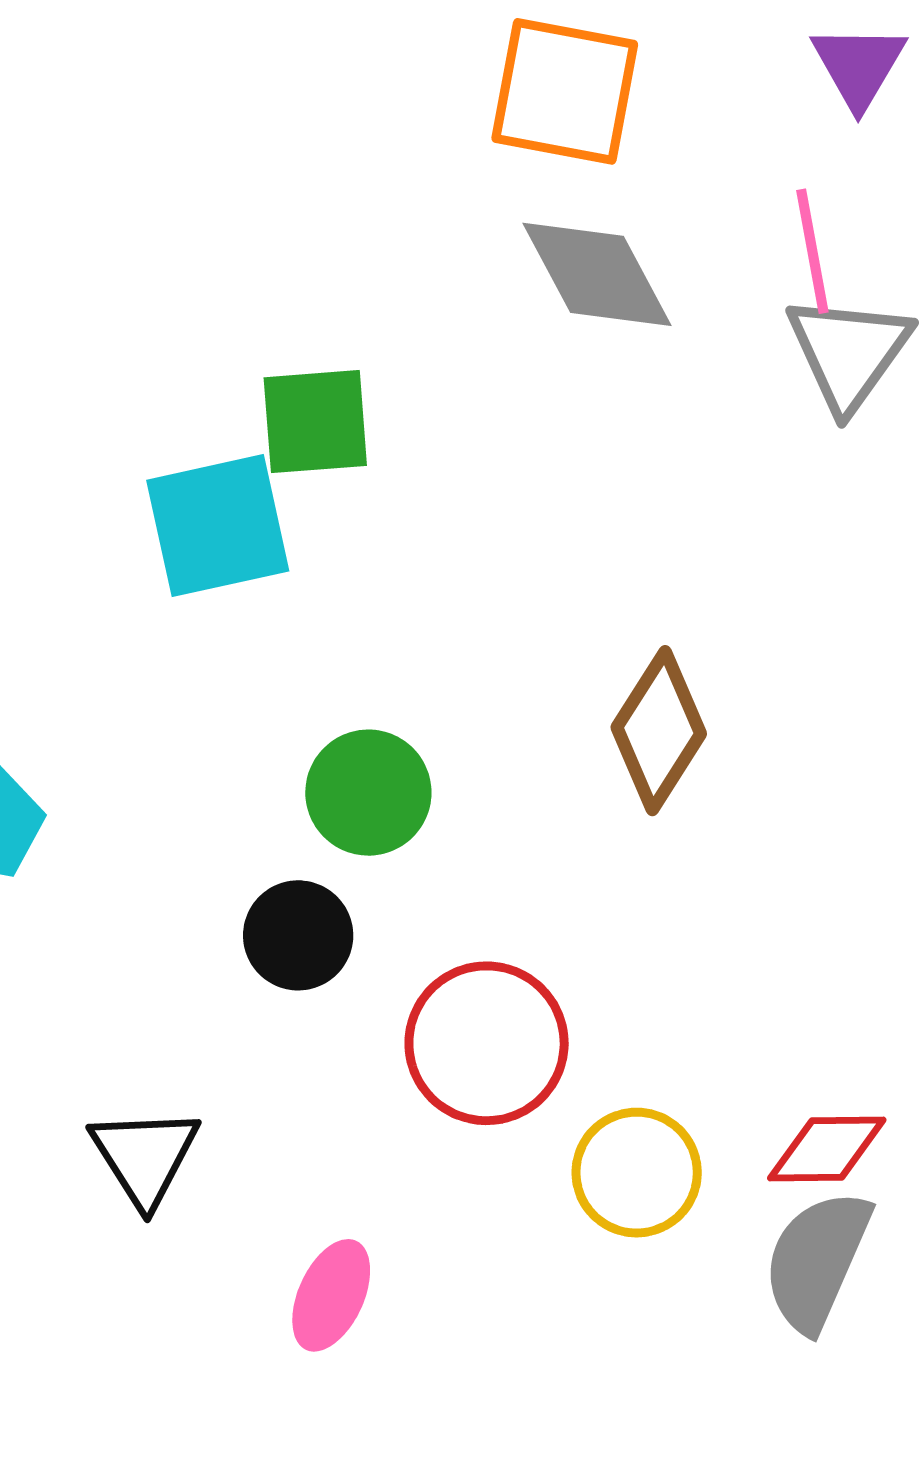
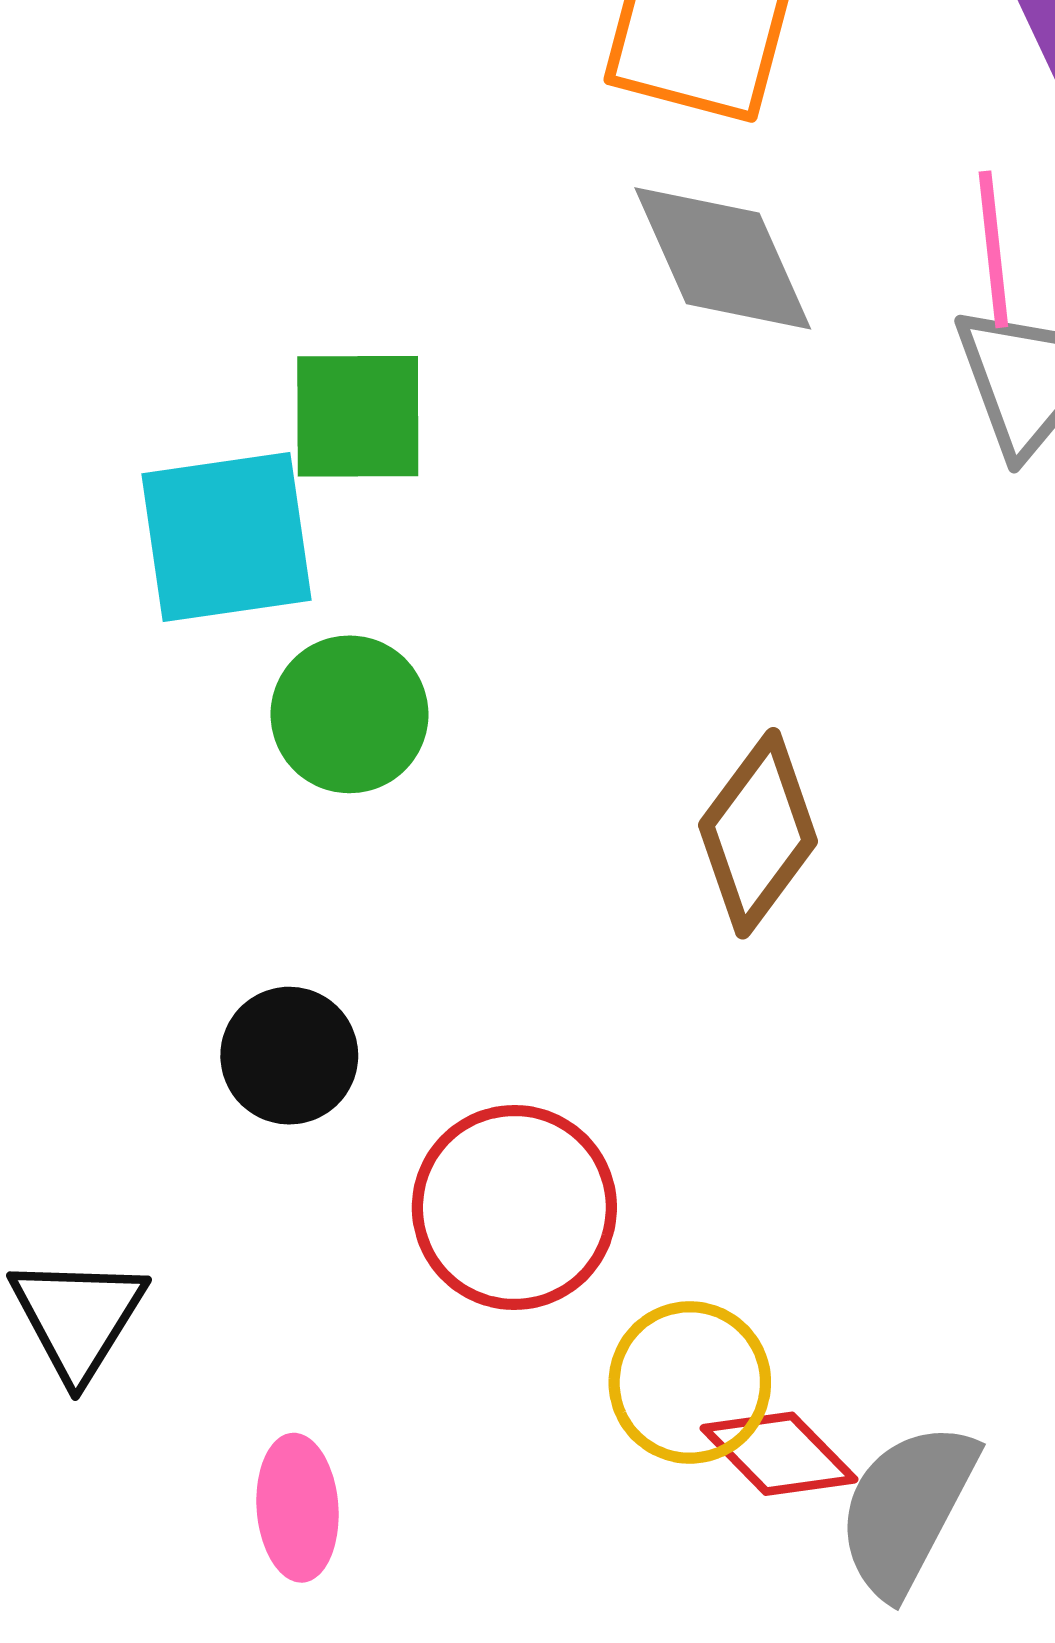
green circle: (368, 793) -> (349, 714), moved
red diamond: (827, 1149) -> (779, 1454), moved, turned 42
pink ellipse: (331, 1295) -> (298, 1508), turned -33

